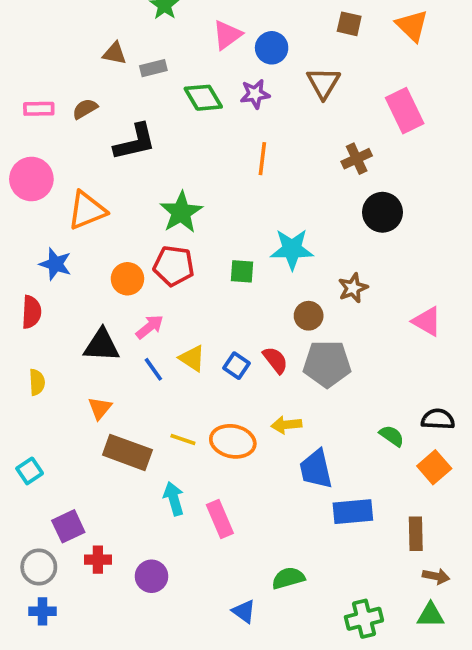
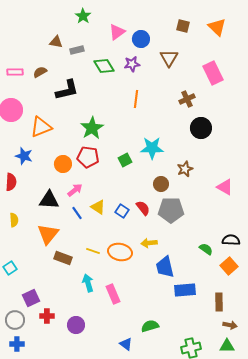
green square: (242, 271) -> (125, 160), turned -32
orange triangle: (100, 408) -> (48, 234), size x1.6
brown rectangle: (127, 452) -> (63, 258), size x0.7

